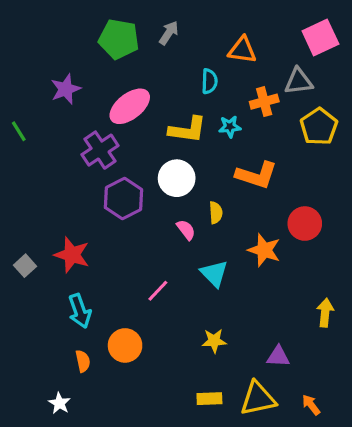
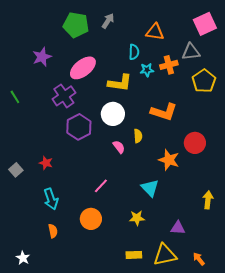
cyan star: (230, 127) -> (147, 70), moved
green line: (19, 131) -> (15, 97), moved
red star: (72, 255) -> (46, 163), size x0.6
cyan triangle: (214, 274) -> (150, 188), moved
orange circle: (125, 345) -> (91, 219), moved
white star: (59, 403) -> (23, 258), moved

